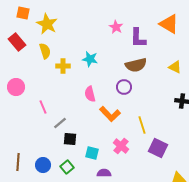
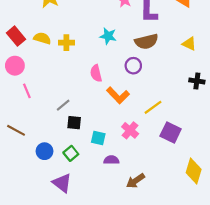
red rectangle: (17, 42) -> (16, 36), moved
yellow semicircle: (45, 51) -> (42, 38), moved, turned -56
cyan star: (90, 59) -> (108, 36), moved
pink line: (43, 107) -> (27, 91), moved
yellow line: (142, 125) -> (153, 107), turned 72
brown line: (18, 162) -> (16, 130), moved, turned -66

